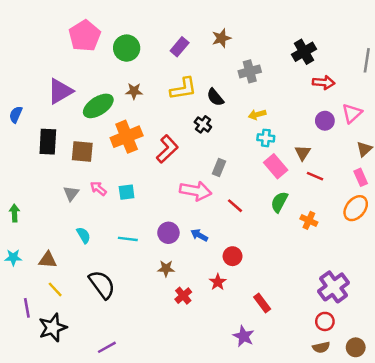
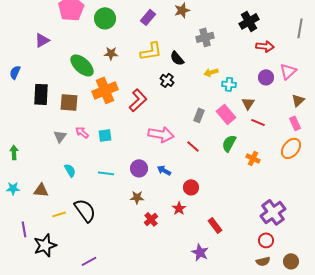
purple triangle: (60, 91) -> (42, 40), moved, size x0.7
green ellipse: (98, 106) -> (82, 65), turned 75
cyan cross: (266, 138) -> (229, 84), moved
gray rectangle: (219, 167) -> (199, 115), moved
yellow line: (55, 289) -> (59, 214), moved, turned -64

